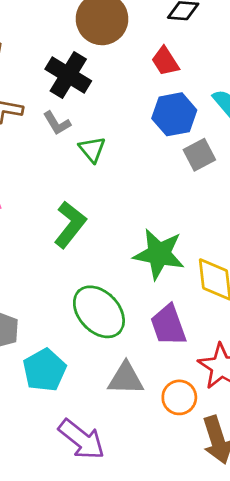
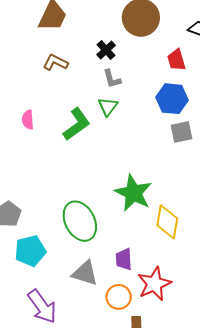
black cross: (68, 75) -> (106, 50), size x0.6
gray L-shape: (57, 123) -> (112, 79), moved
green L-shape: (70, 224) -> (77, 124), moved
purple trapezoid: (168, 325) -> (124, 259), moved, size x0.7

